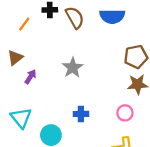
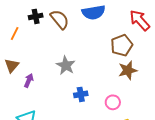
pink circle: (125, 113) -> (113, 102), moved
blue cross: (81, 114) -> (81, 94), moved

